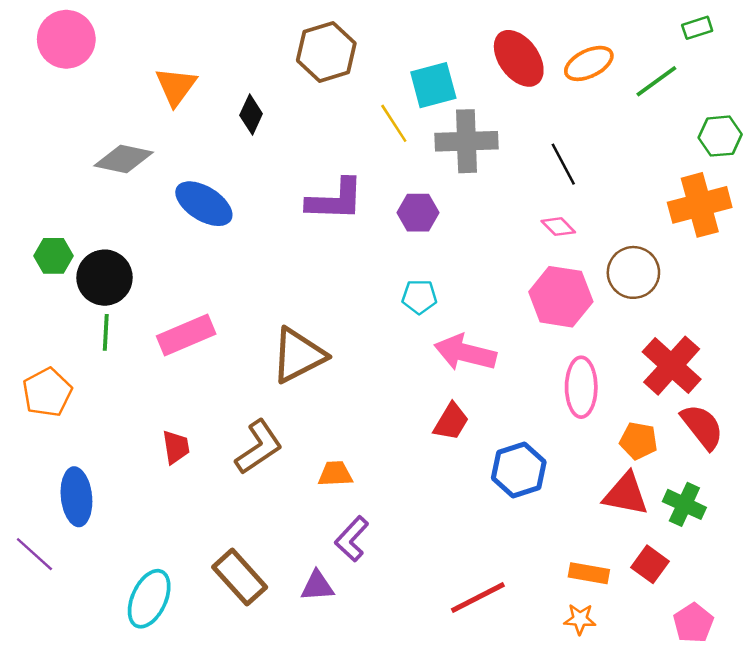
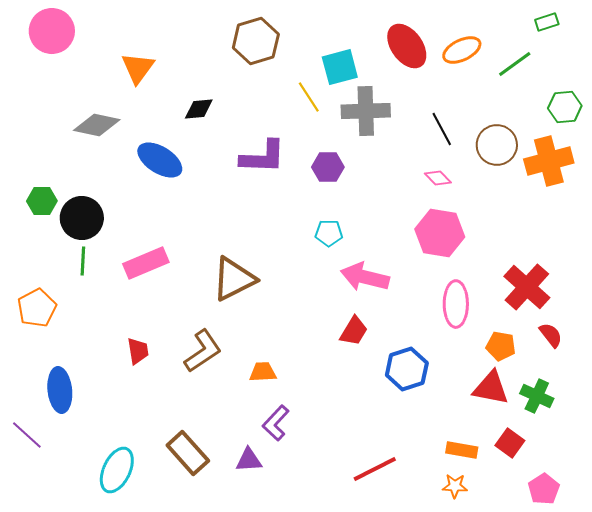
black diamond: (251, 114) -> (199, 109), moved, turned 60
brown circle: (633, 272) -> (497, 145), moved
red semicircle: (702, 427) -> (551, 335), size x0.7

